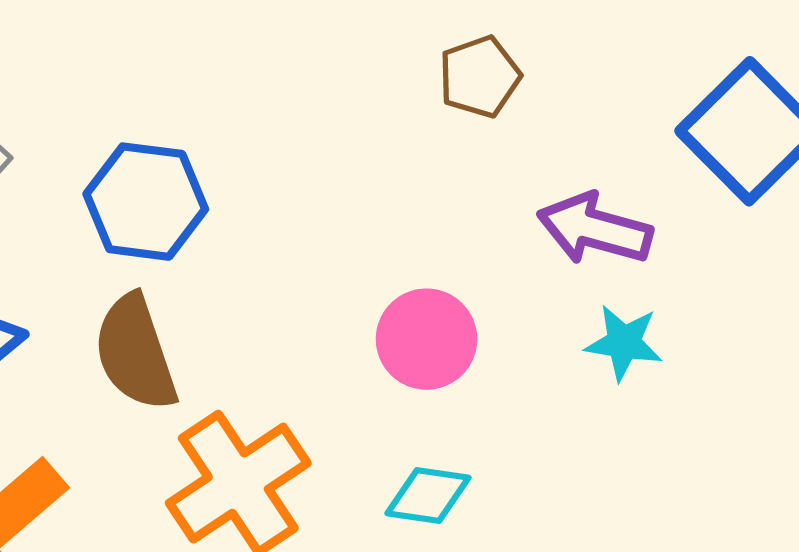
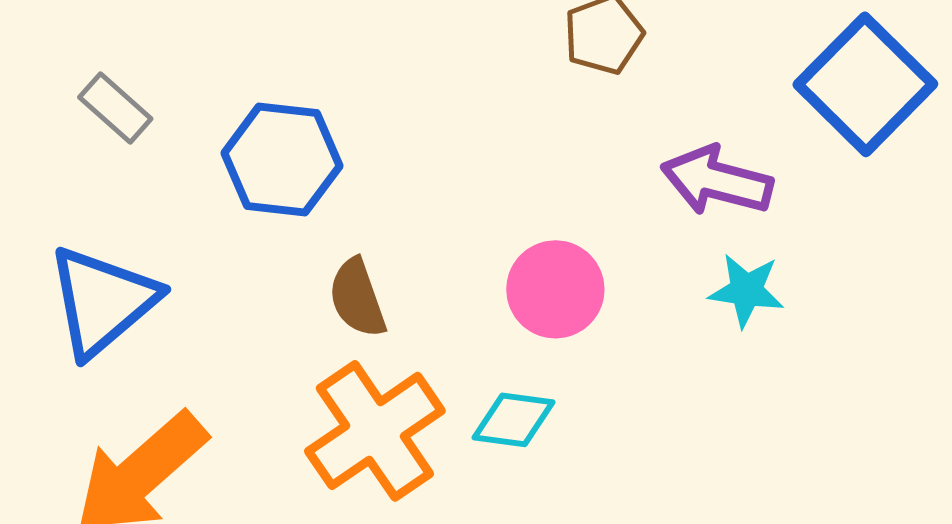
brown semicircle: (135, 353) -> (357, 298), moved, size x0.7
cyan diamond: (428, 495) -> (513, 420), moved

